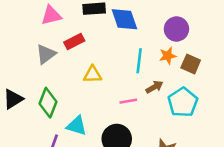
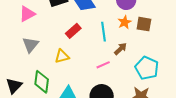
red rectangle: (74, 42) -> (73, 31), moved
yellow triangle: (93, 75) -> (62, 56), moved
cyan pentagon: (183, 102) -> (147, 68), moved

